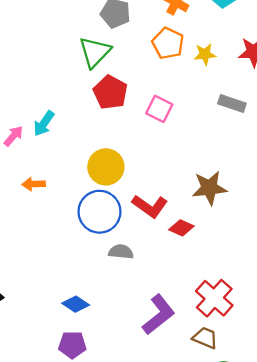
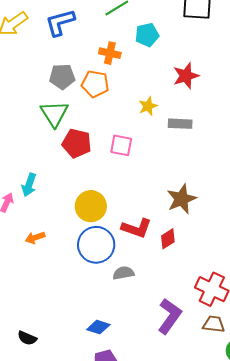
orange pentagon: (168, 43) -> (95, 84), moved
yellow star: (205, 54) -> (148, 106), moved
red diamond: (181, 228) -> (168, 239), turned -40

